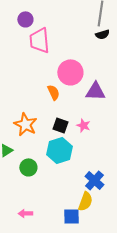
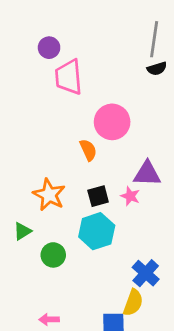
purple triangle: (95, 91) -> (147, 174), moved
black square: (60, 125) -> (98, 196), turned -35

